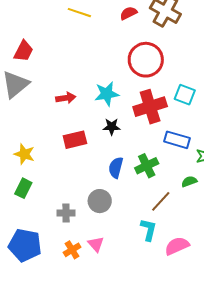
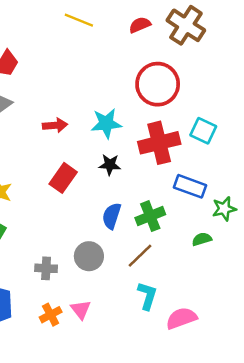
red rectangle: (75, 140) -> (63, 178), turned -45
brown line: (161, 201) -> (140, 256), moved

